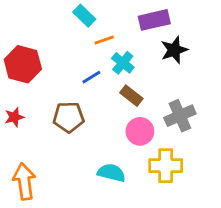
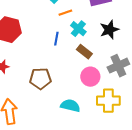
black star: (174, 50) -> (109, 30), moved
blue line: (91, 77) -> (56, 39), turned -48
brown pentagon: (69, 117) -> (40, 79), moved

